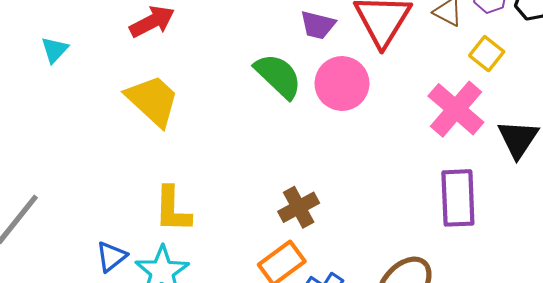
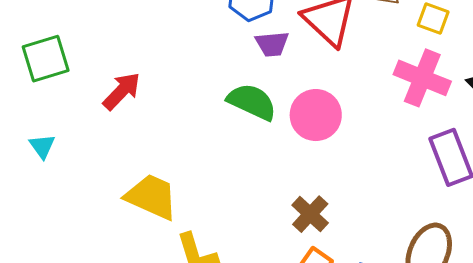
pink circle: (342, 83) -> (316, 115), moved
yellow trapezoid: (153, 100) -> (151, 197), moved

